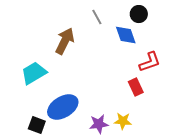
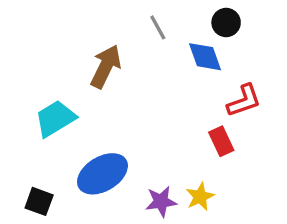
yellow star: (123, 121) -> (200, 197), turned -30
black square: (37, 125) -> (39, 201), moved

